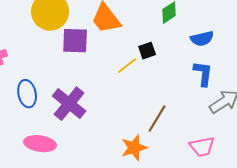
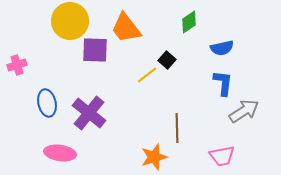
black square: (147, 51) -> (167, 60), turned -30
brown line: (157, 119) -> (177, 128), turned -32

